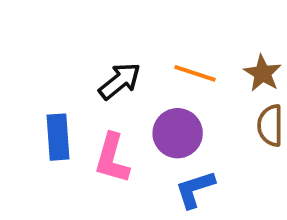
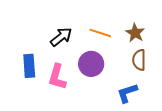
blue L-shape: (195, 189) -> (127, 93), moved

